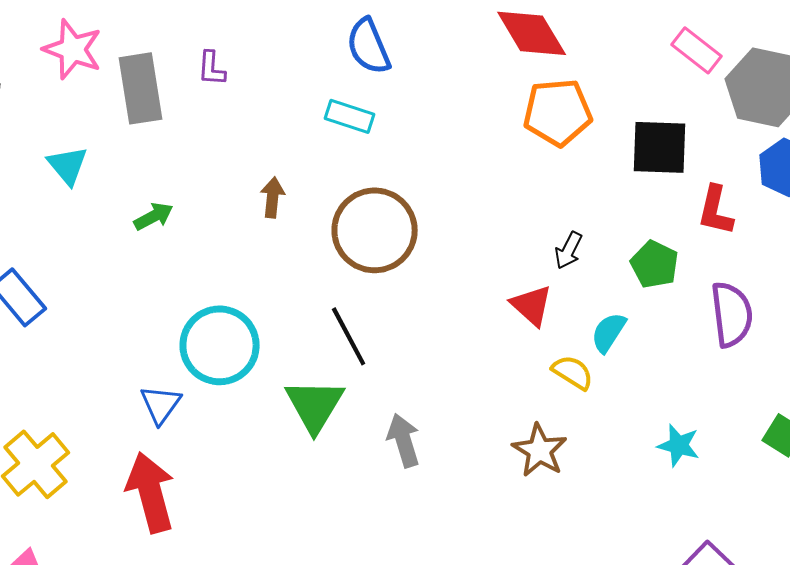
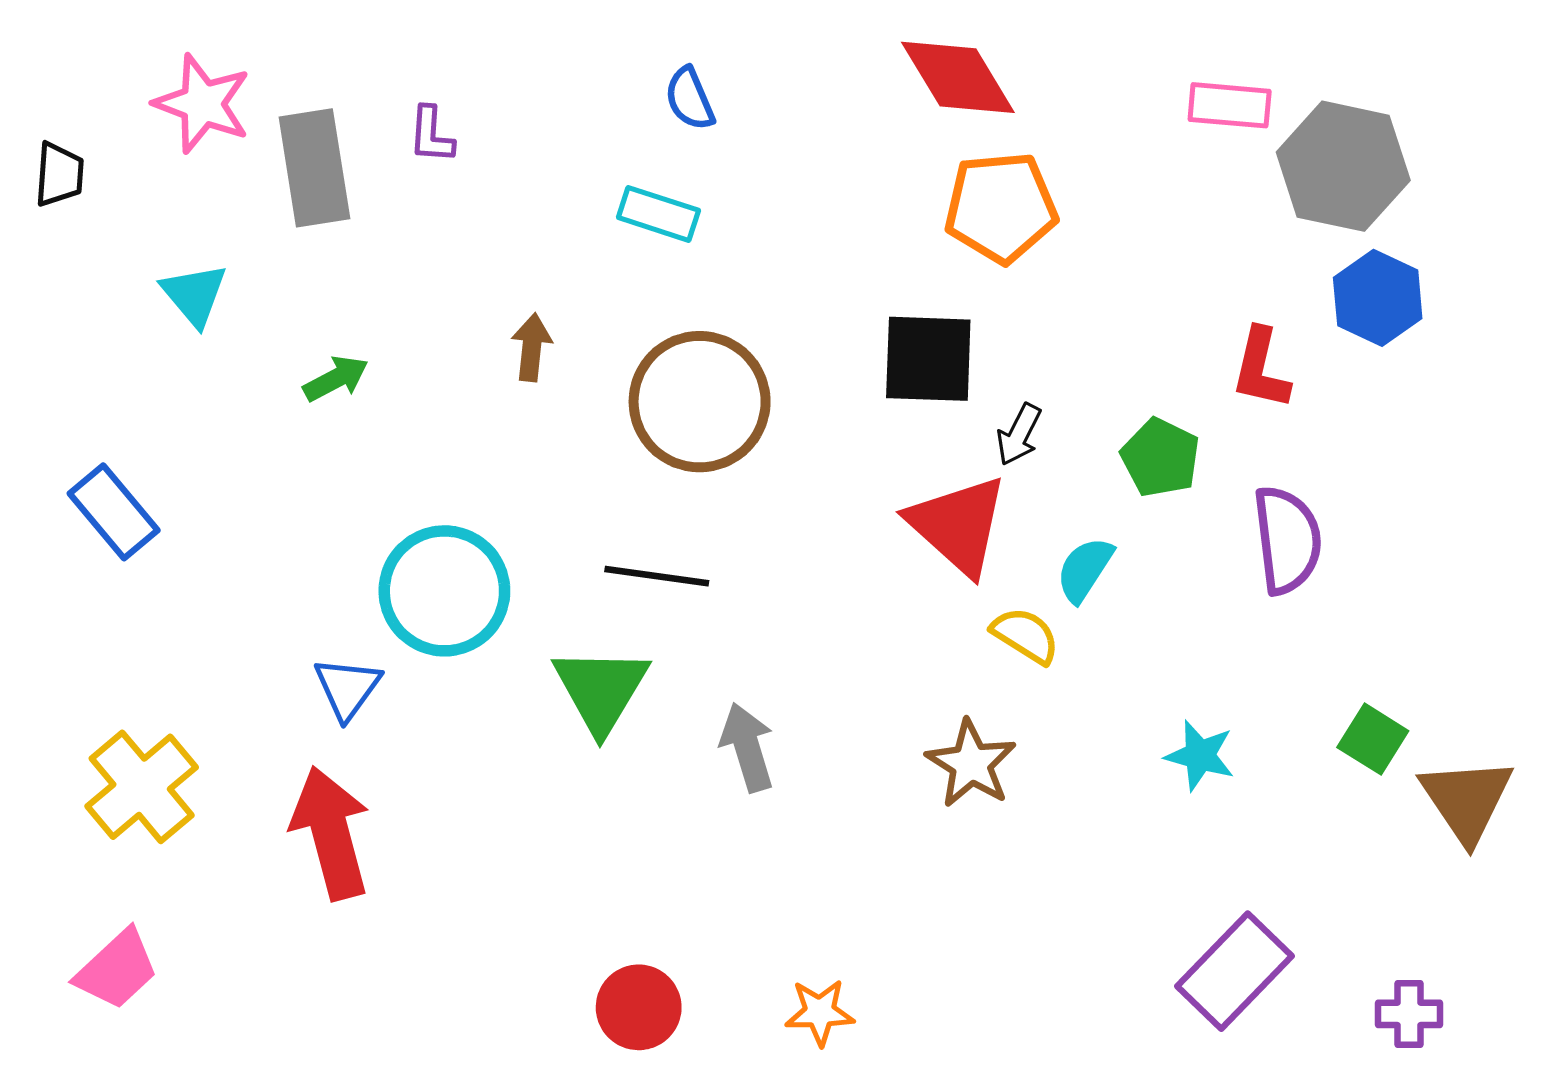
blue semicircle: (369, 46) -> (690, 99), size x0.7
pink rectangle: (697, 50) -> (1230, 105), turned -33
black square: (660, 147) -> (928, 359), moved
red triangle: (532, 305) -> (958, 525), size x1.5
black line: (349, 336) -> (657, 576), turned -54

